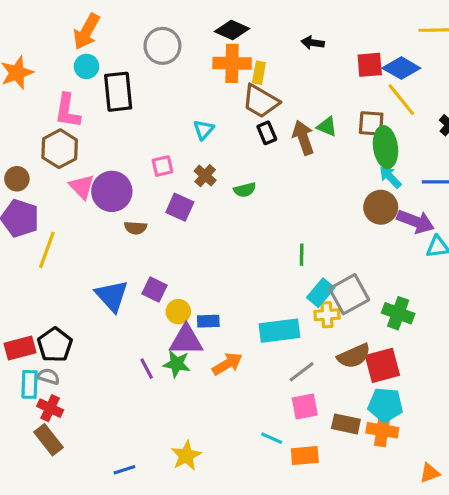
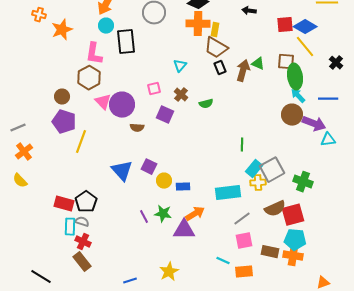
brown arrow: (303, 138) -> (243, 71), turned 35
purple triangle: (186, 340) -> (184, 230), moved
red rectangle: (20, 348) -> (64, 204), turned 30

